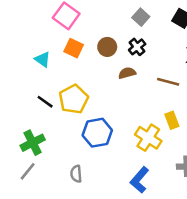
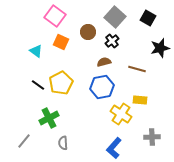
gray square: (141, 17) -> (115, 17), size x1.5
brown circle: (107, 47) -> (88, 32), moved
yellow rectangle: (172, 120) -> (140, 100), turned -64
blue hexagon: (97, 133) -> (102, 87), moved
green cross: (33, 143) -> (49, 118), moved

